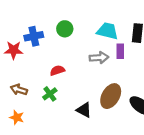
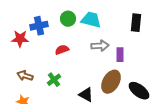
cyan trapezoid: (107, 31) -> (91, 20), moved
purple rectangle: (120, 51) -> (120, 55), moved
red semicircle: (57, 70) -> (62, 50), moved

